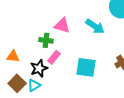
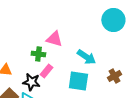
cyan arrow: (95, 26) -> (86, 57), moved
black star: (39, 68) -> (31, 82), turned 30

